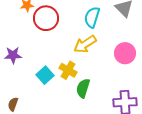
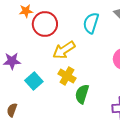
yellow arrow: (85, 44) -> (64, 50), moved
cyan square: (45, 75) -> (34, 81), moved

